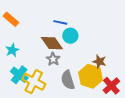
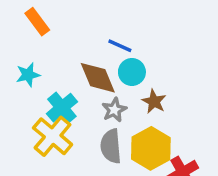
gray star: (53, 59) -> (114, 110), moved
brown star: (99, 62) -> (154, 101), moved
cyan cross: (19, 75) -> (62, 108), moved

